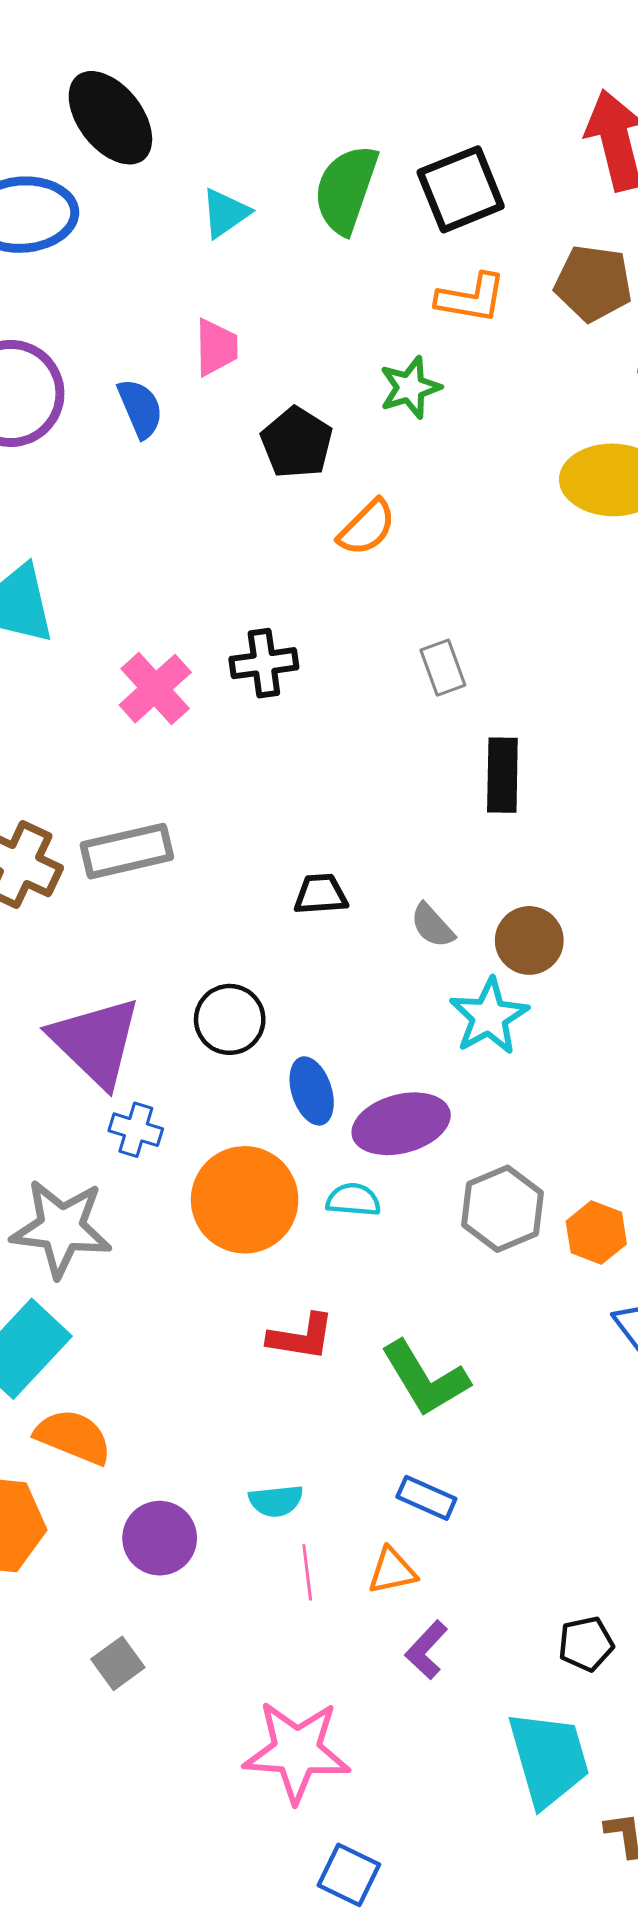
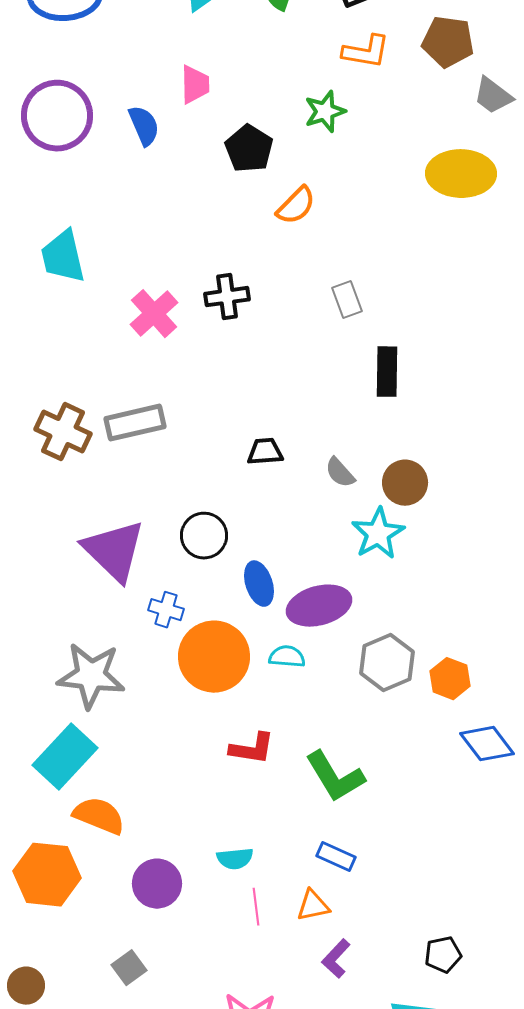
blue cross: (136, 1130) -> (166, 610), moved

